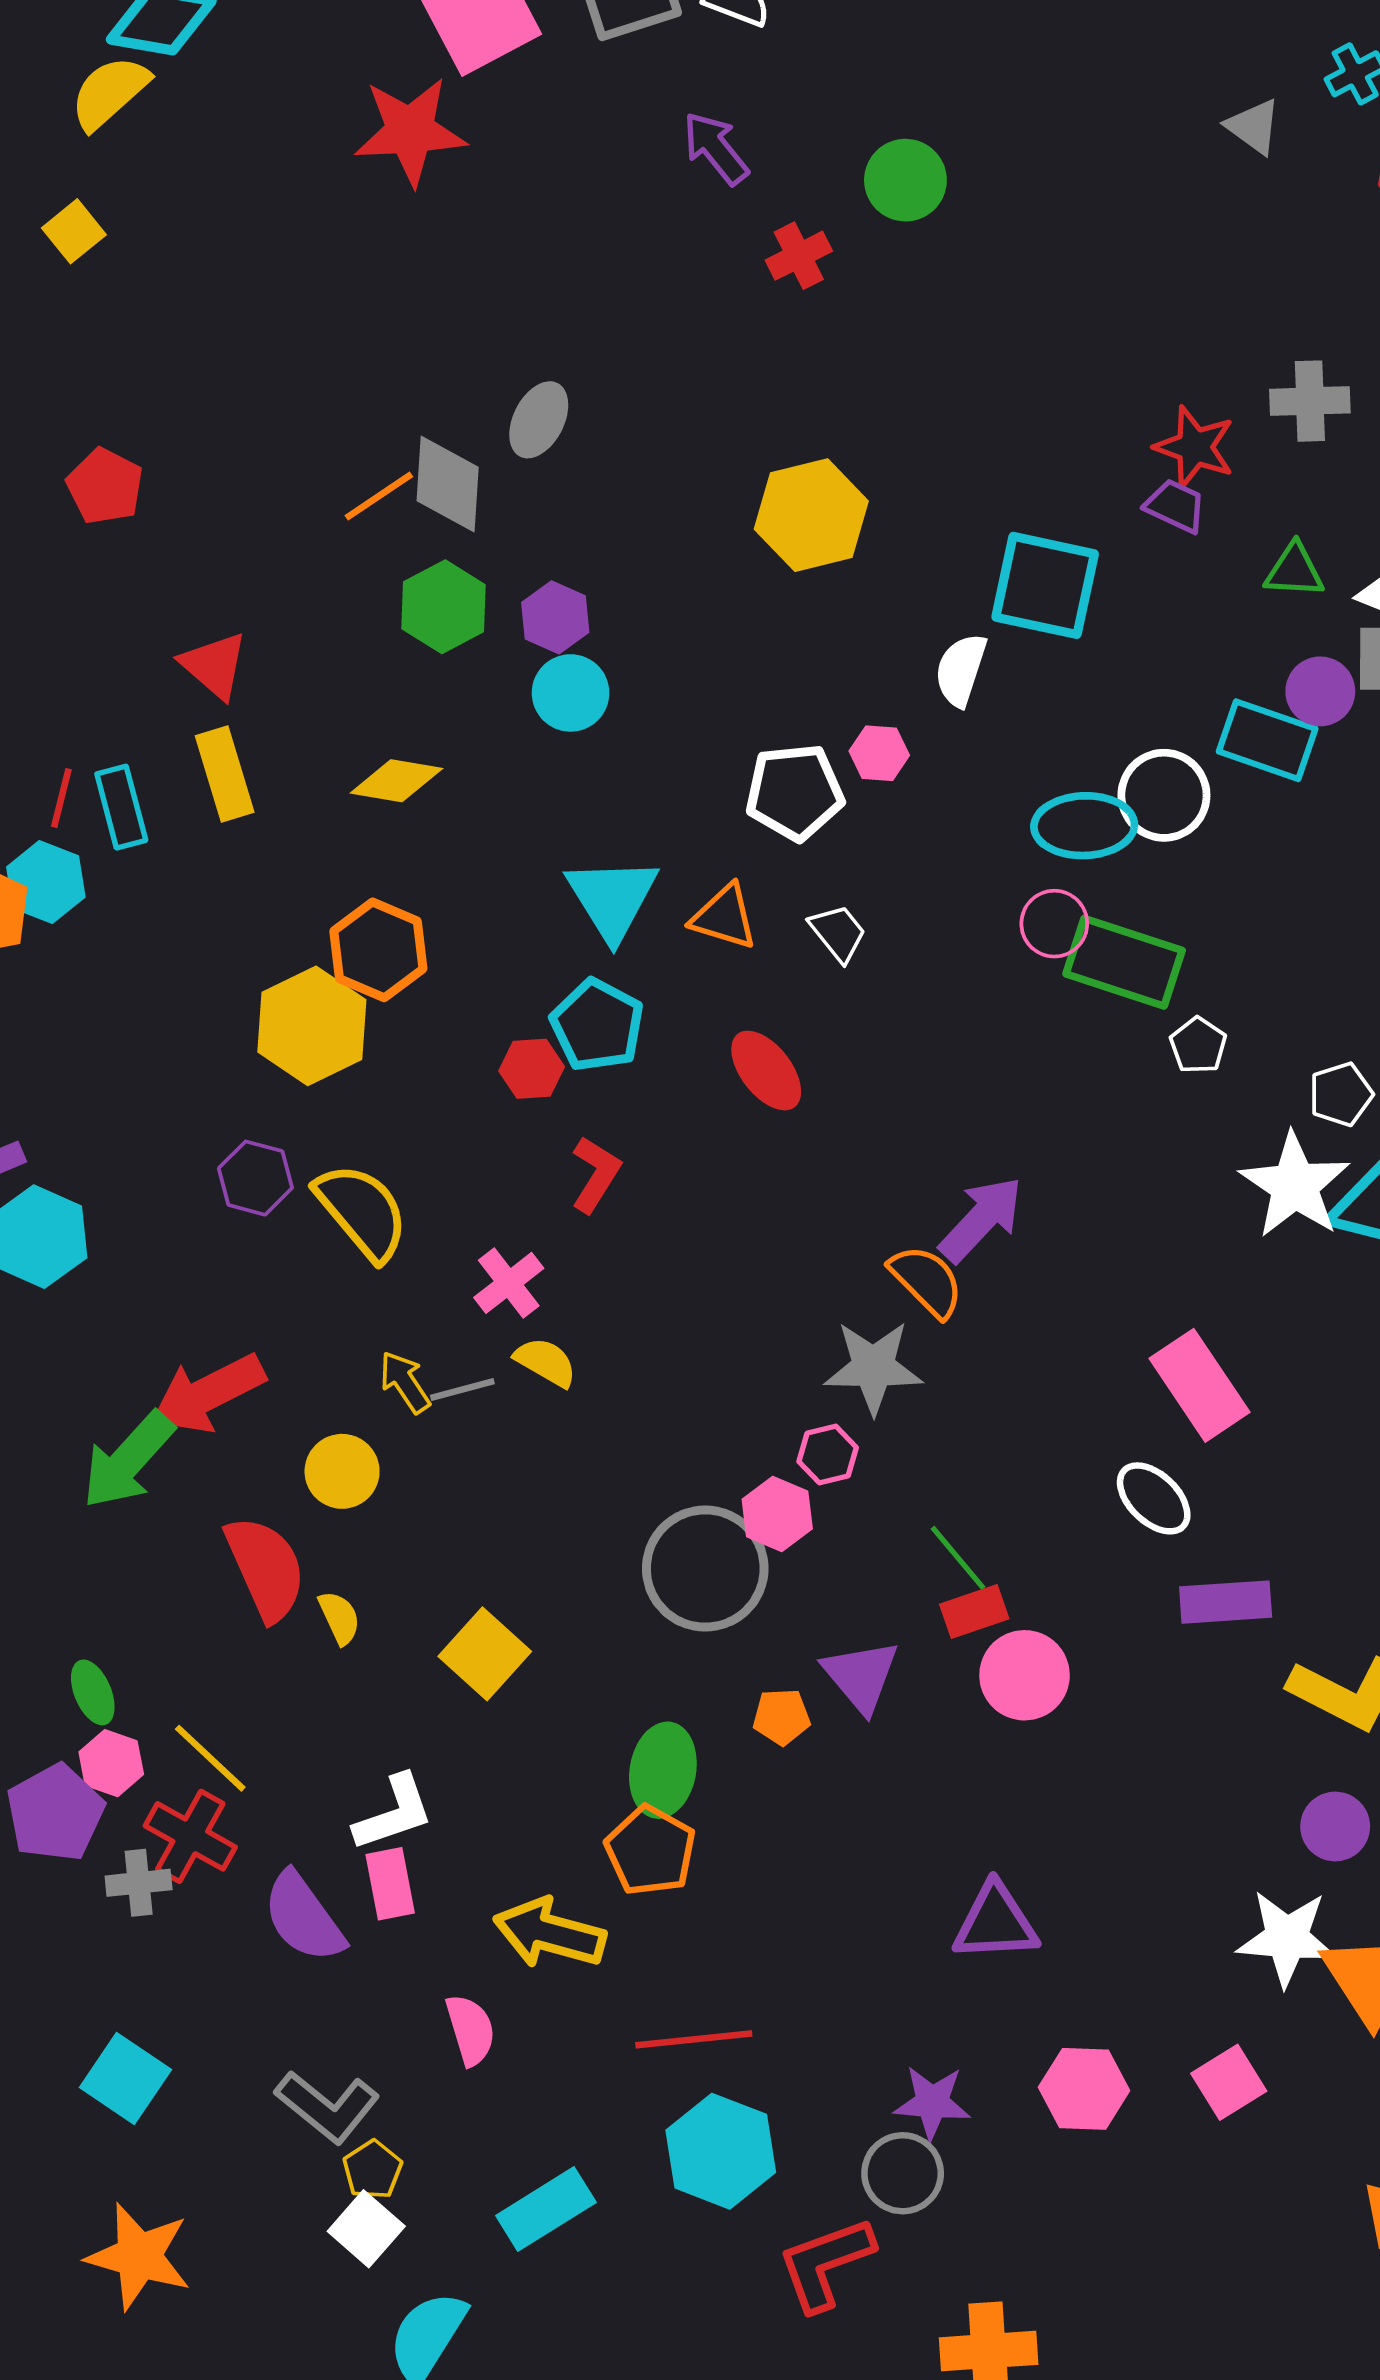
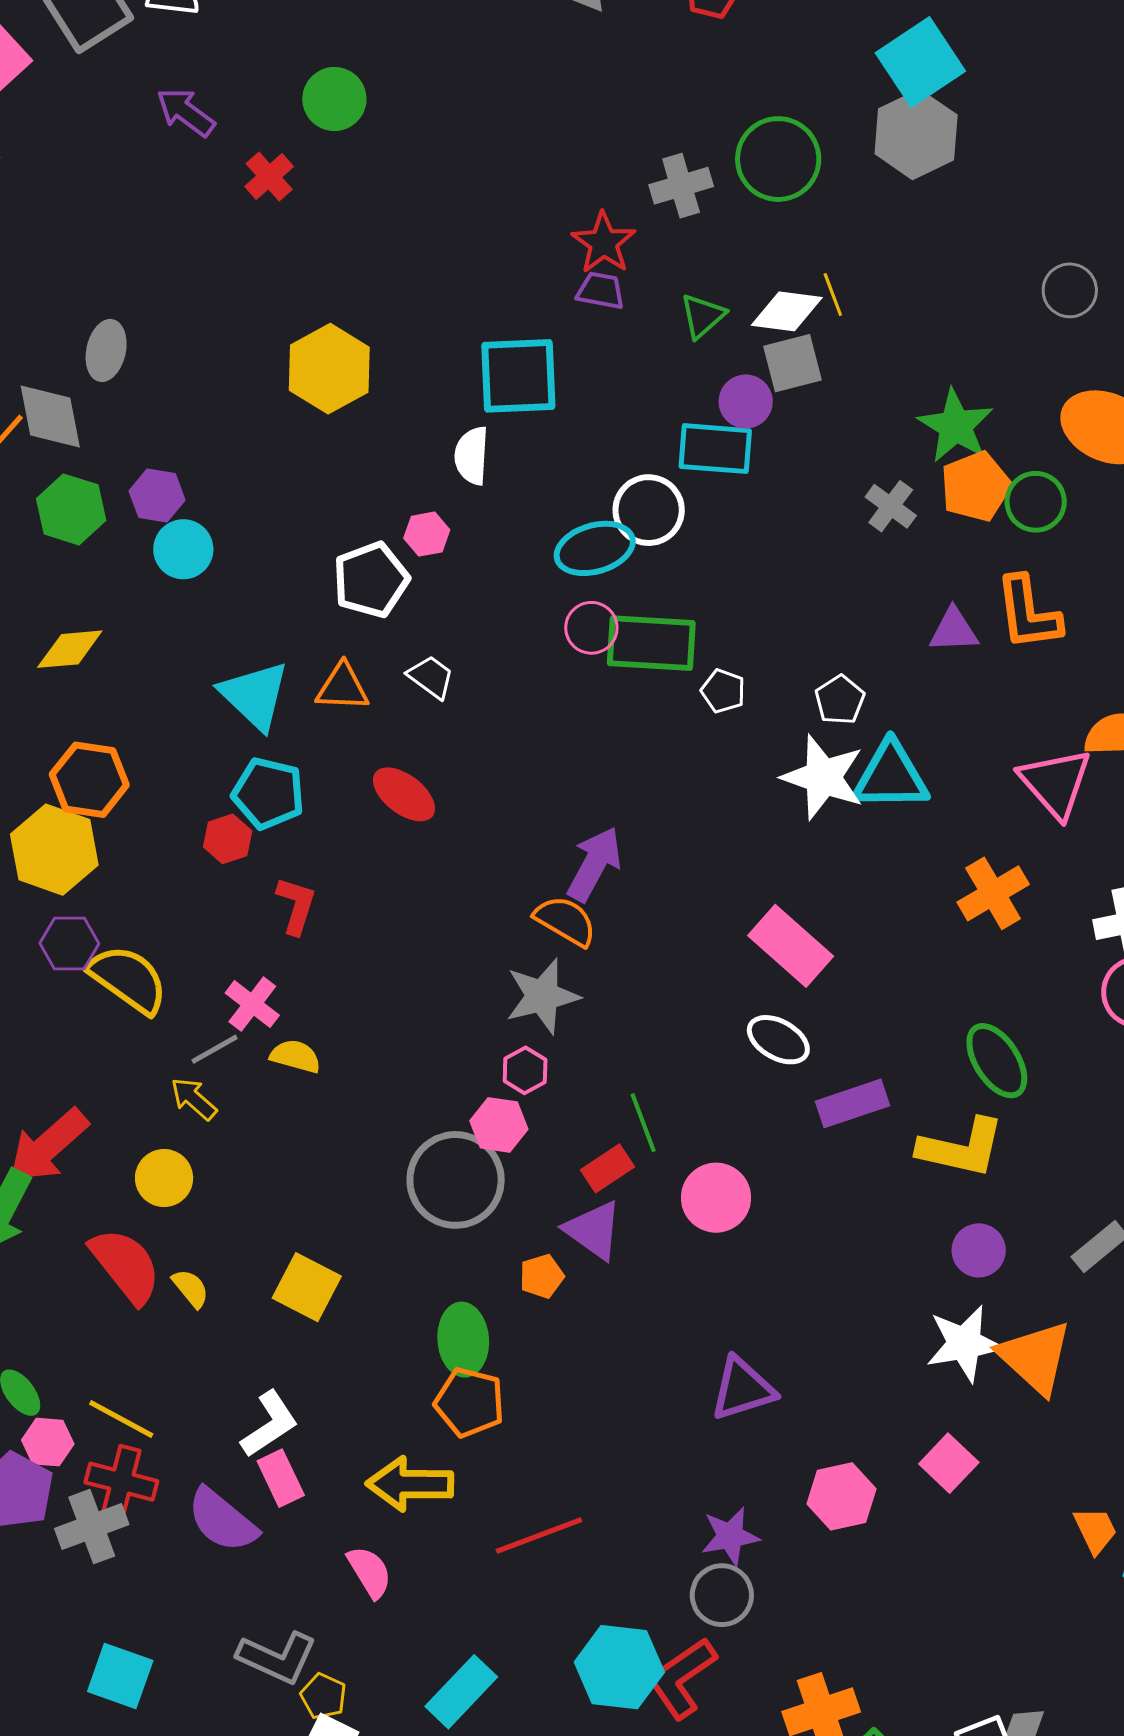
red star: (1195, 447) -> (604, 243), turned 30
green triangle: (1294, 571) -> (703, 316), turned -30
purple hexagon: (255, 1178) -> (69, 943), moved
gray line: (462, 1390) -> (215, 1049), moved
green line: (958, 1558) -> (643, 1123), turned 34
red rectangle: (974, 1612) -> (607, 1168), moved
gray cross: (139, 1883) -> (92, 1527), size x1.4
cyan hexagon: (721, 2151) -> (619, 1667), moved

